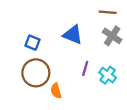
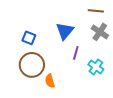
blue triangle: (73, 35) -> (65, 31), turned 48
purple line: (85, 68) -> (76, 53), moved

